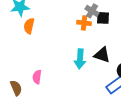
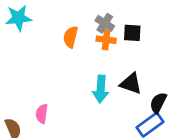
gray cross: (92, 11) -> (105, 23), moved
orange semicircle: (29, 26) -> (71, 37), moved

